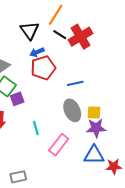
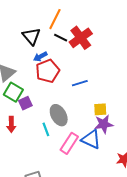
gray ellipse: (72, 110) -> (59, 115), moved
blue triangle: (94, 155) -> (91, 139), moved, turned 30

